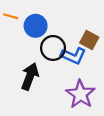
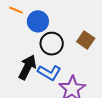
blue L-shape: (73, 56) -> (49, 73), moved

